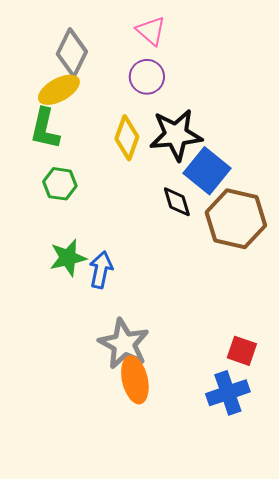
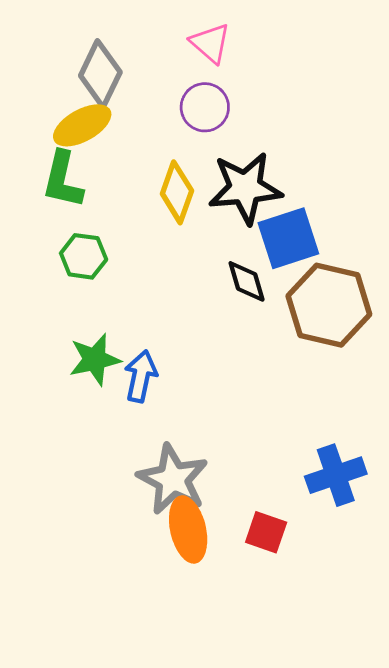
blue square: (207, 171) -> (288, 238), turned 33
red square: (242, 351) -> (266, 532), moved
blue cross: (228, 393) -> (336, 475), moved

